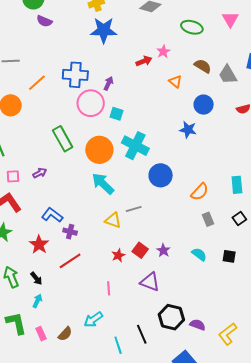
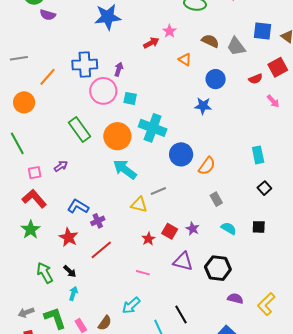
orange semicircle: (200, 192) -> (207, 166), moved
gray rectangle: (208, 219) -> (216, 199), moved
purple cross: (70, 232) -> (98, 221), turned -32
pink line: (109, 288) -> (143, 273), turned -64
black hexagon: (171, 317) -> (218, 268), moved

